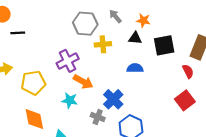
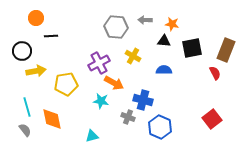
gray arrow: (115, 16) -> (145, 20), turned -48
yellow cross: (103, 44) -> (133, 56), moved, turned 35
blue cross: (113, 99) -> (143, 100), turned -30
red square: (185, 100) -> (212, 119), moved
orange diamond: (34, 119) -> (52, 119), moved

